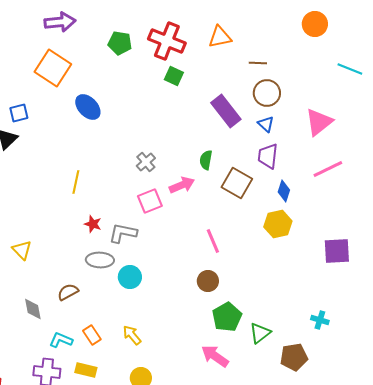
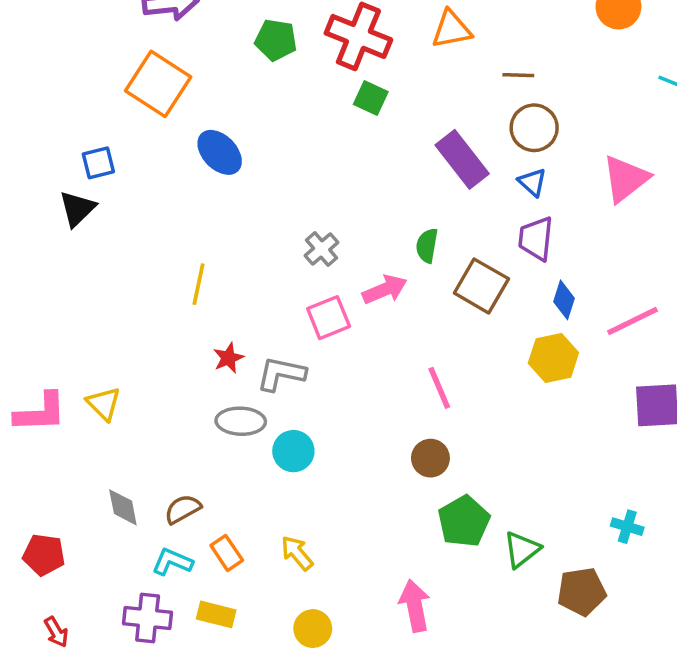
pink line: (328, 169) -> (633, 321), moved
red star: (93, 224) -> (228, 358), turned 30
brown semicircle: (68, 292) -> (183, 509), moved
pink arrow: (215, 356) -> (415, 606), moved, turned 44

